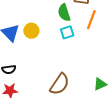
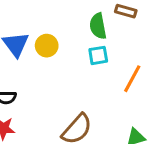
orange line: (91, 20) -> (132, 79), moved

